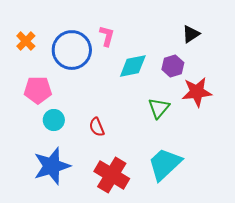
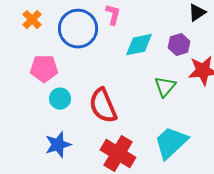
red semicircle: (97, 127) -> (103, 106), size x1.8
blue star: (52, 166) -> (58, 145), size x0.7

